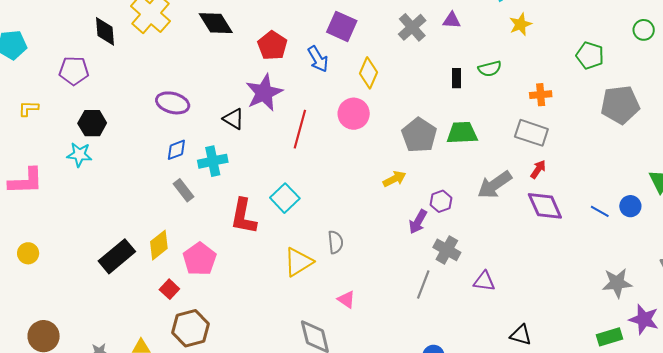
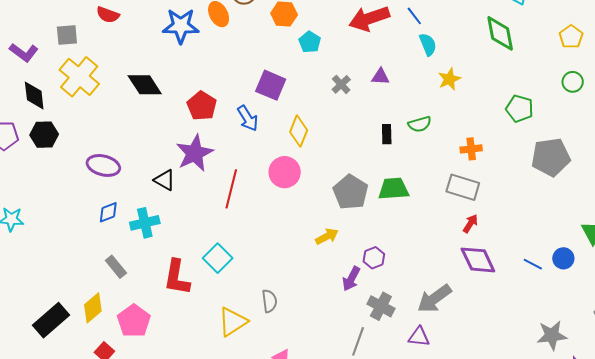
gray cross: (412, 27) -> (341, 84), size x0.7
black hexagon: (92, 123) -> (44, 135), moved
gray arrow: (495, 185) -> (434, 299), moved
gray rectangle: (183, 190) -> (116, 267), moved

